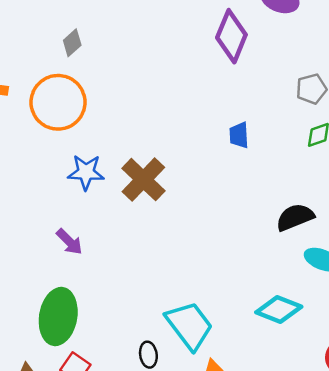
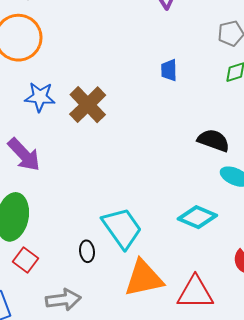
black semicircle: (295, 217) -> (213, 140), turned 40
purple arrow: (69, 242) -> (24, 155), size x1.5

